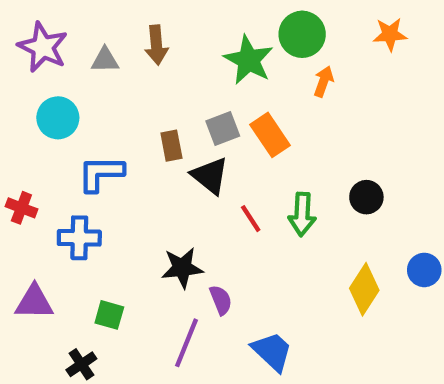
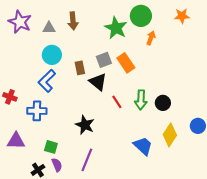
cyan circle: (58, 118) -> (52, 55), moved
blue L-shape: (101, 174) -> (47, 81), turned -45
black circle: (366, 197) -> (163, 103), moved
black star: (182, 268) -> (85, 125), turned 30
purple semicircle: (221, 300) -> (57, 165), moved
blue trapezoid: (272, 351) -> (143, 146), moved

